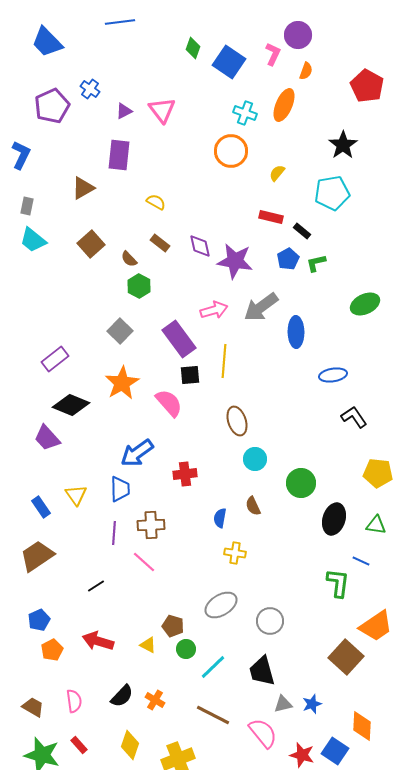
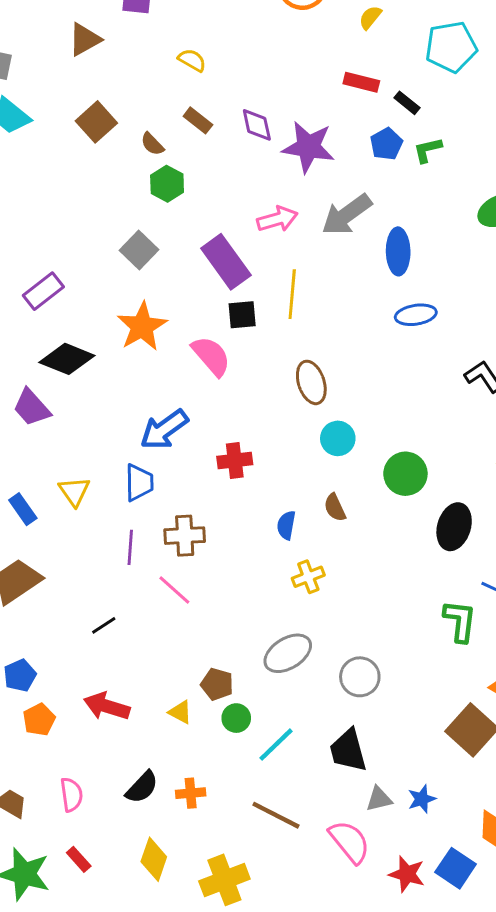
blue ellipse: (333, 375) -> (416, 315), moved
yellow cross: (235, 553) -> (308, 577), turned -30
orange cross: (155, 700) -> (191, 793), turned -36

